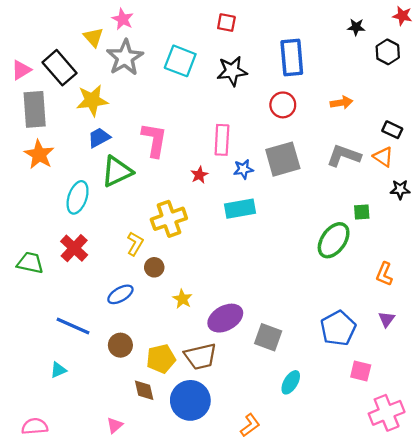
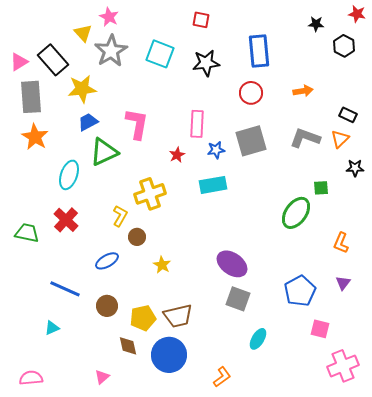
orange triangle: (383, 157) -> (340, 139), turned 42
purple ellipse: (225, 318) -> (232, 264), moved, turned 64

